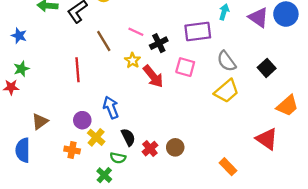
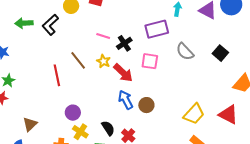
brown line: (104, 41) -> (78, 60), moved
yellow trapezoid: (227, 91) -> (194, 114), moved
blue arrow: (111, 107) -> (126, 100), moved
purple circle: (82, 120) -> (73, 113), moved
brown circle: (175, 147) -> (146, 105), moved

